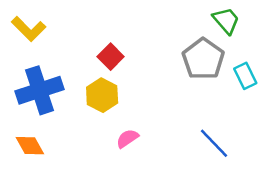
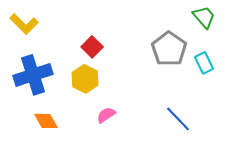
green trapezoid: (226, 20) -> (204, 17), moved
orange diamond: (30, 146) -> (46, 121), moved

